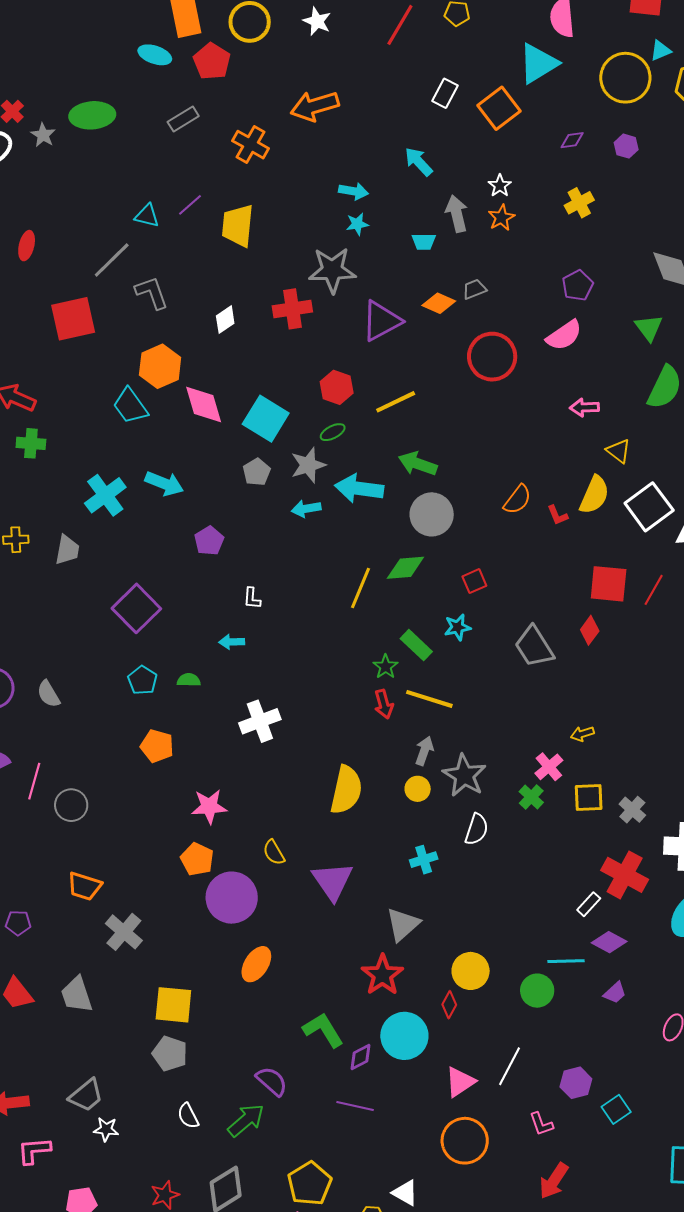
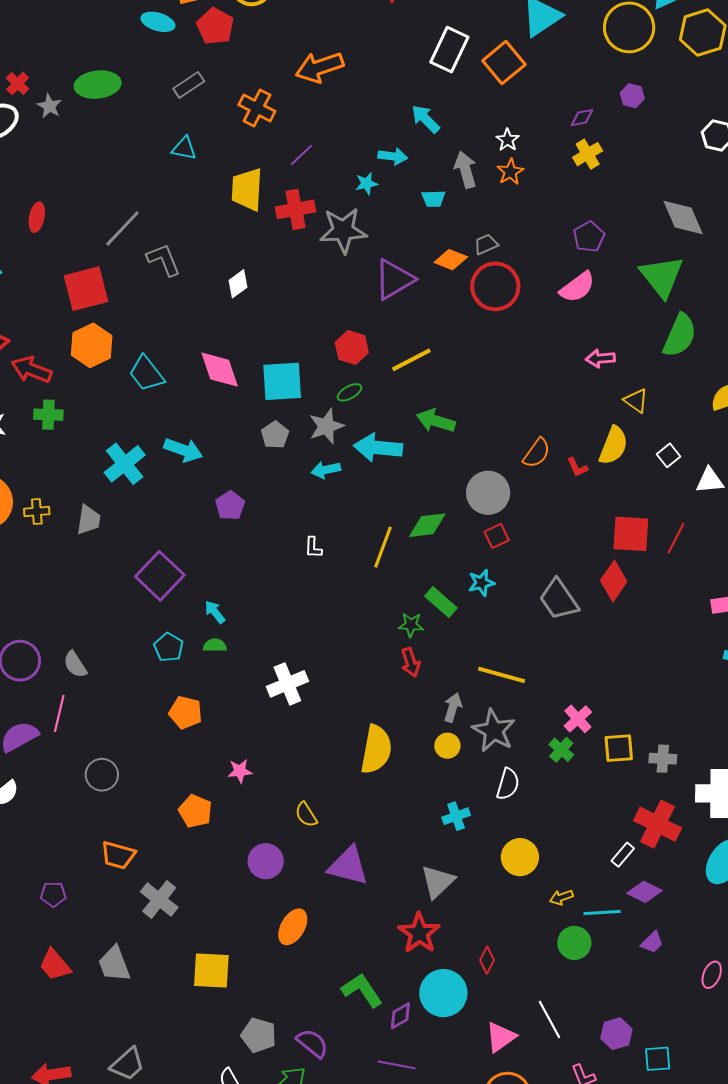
white rectangle: (445, 93) -> (449, 50), size x1.5
purple diamond: (572, 140) -> (582, 118), moved
cyan arrow: (353, 191) -> (393, 156), moved
purple line: (190, 205) -> (301, 155), moved
cyan triangle: (147, 216) -> (184, 148), moved
red cross: (292, 309) -> (296, 209), moved
green triangle: (649, 328) -> (662, 276), size x1.6
red circle: (492, 357) -> (495, 286), moved
orange hexagon: (160, 366) -> (92, 345), moved
cyan square: (266, 419) -> (282, 381), turned -33
white square: (649, 507) -> (669, 455), size x0.5
gray circle: (432, 514) -> (488, 493), moved
white L-shape: (252, 598) -> (313, 548), moved
red diamond: (590, 630) -> (614, 581), size x1.4
cyan arrow: (232, 642) -> (215, 612), moved, turned 55
green star: (386, 667) -> (411, 625), turned -30
yellow line: (429, 699) -> (501, 675), moved
yellow arrow: (582, 734) -> (561, 897), moved
pink line: (34, 781) -> (59, 713), moved
pink star: (209, 807) -> (240, 771), size x0.7
gray cross: (632, 810) -> (663, 759), turned -36
orange pentagon: (197, 859) -> (195, 811), moved
purple triangle: (332, 881) -> (348, 866), moved, turned -39
purple circle: (232, 898) -> (266, 861), size x0.7
yellow circle: (471, 971) -> (520, 857), moved
gray pentagon: (170, 1054) -> (259, 1035), moved
white line: (510, 1066) -> (550, 1020), turned -54
cyan square: (616, 1109) -> (658, 1059), turned 32

